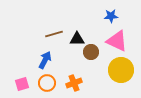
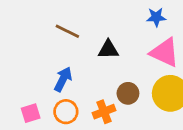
brown line: (54, 34) -> (67, 31), moved, turned 42
brown circle: (91, 52) -> (128, 93), moved

